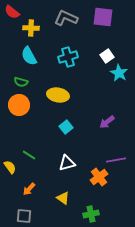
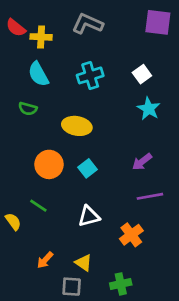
red semicircle: (12, 12) -> (16, 28), moved
purple square: (103, 17) -> (158, 22), moved
cyan star: (119, 73) -> (149, 109), moved
orange circle: (19, 105) -> (49, 164), moved
purple line: (116, 160) -> (150, 196), moved
orange arrow: (29, 189) -> (45, 260), moved
gray square: (24, 216) -> (72, 287), moved

